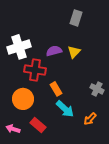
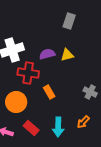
yellow triangle: (74, 52) -> (67, 55), turned 32
cyan arrow: (65, 109) -> (58, 127), moved, turned 48

